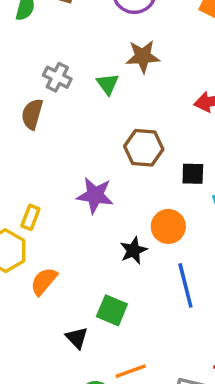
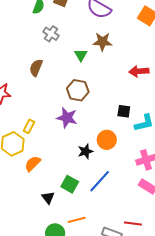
gray cross: (57, 77) -> (51, 34), moved
brown hexagon: (144, 148) -> (78, 90), moved
blue line: (185, 285) -> (100, 181), moved, turned 50

